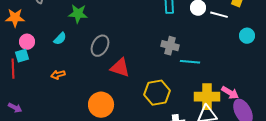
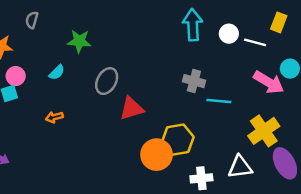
red triangle: (120, 68) -> (132, 108), turned -35
pink arrow: (230, 93) -> (269, 82), moved, size x1.4
yellow cross: (207, 97) -> (264, 131), moved, turned -35
orange circle: (101, 105) -> (157, 155), moved

